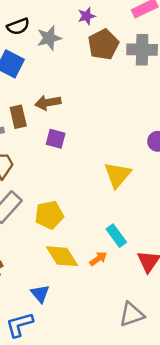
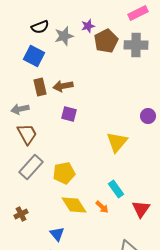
purple star: (87, 16) -> (88, 26), moved
brown rectangle: (18, 117) -> (40, 87), moved
orange arrow: (98, 259) -> (102, 207), turned 80

